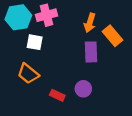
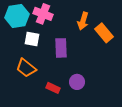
pink cross: (47, 15) -> (43, 14), turned 36
purple rectangle: (91, 52) -> (61, 48), moved

